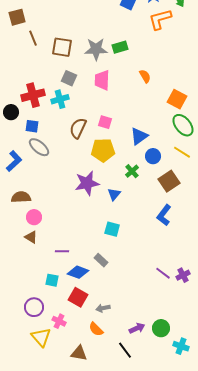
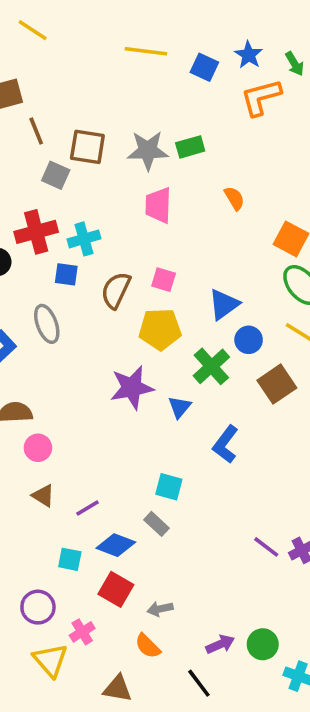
gray square: (69, 78) -> (56, 175), moved
blue square: (32, 126) -> (66, 274), moved
gray ellipse: (39, 147) -> (47, 324), turned 30
green cross: (132, 171) -> (211, 366), size x1.5
blue L-shape: (164, 215) -> (226, 444), moved
cyan square: (112, 229) -> (169, 487), moved
brown triangle: (31, 237) -> (43, 496), moved
purple line: (62, 251) -> (87, 508), turned -32
pink cross: (59, 321) -> (82, 632), turned 32

